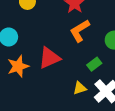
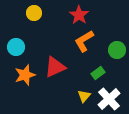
yellow triangle: (80, 88) -> (84, 96), turned -32

